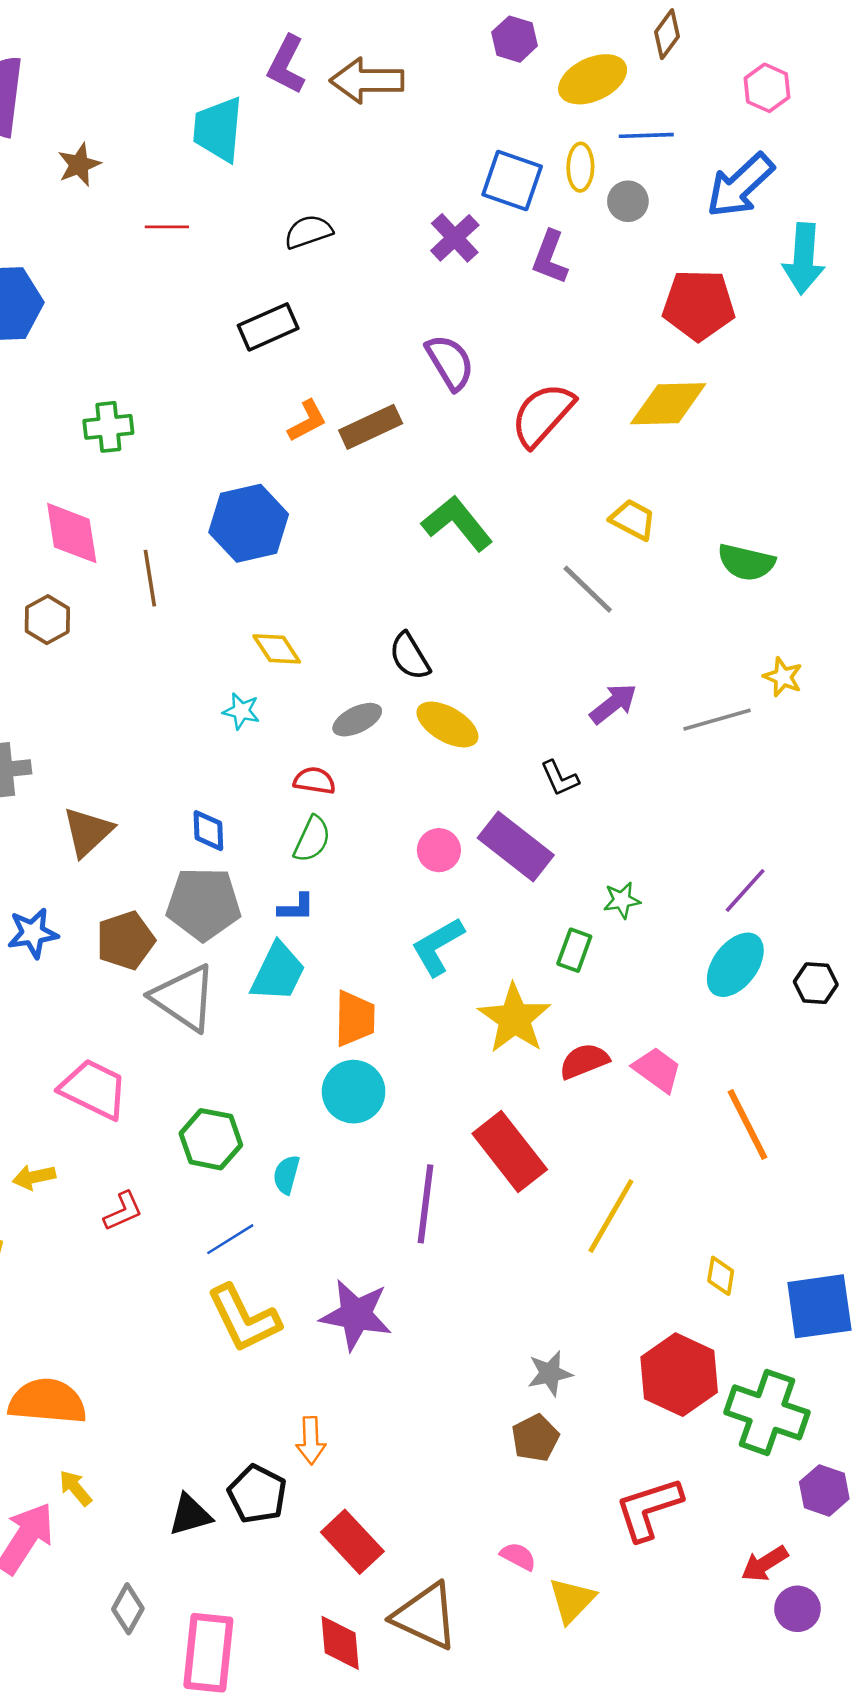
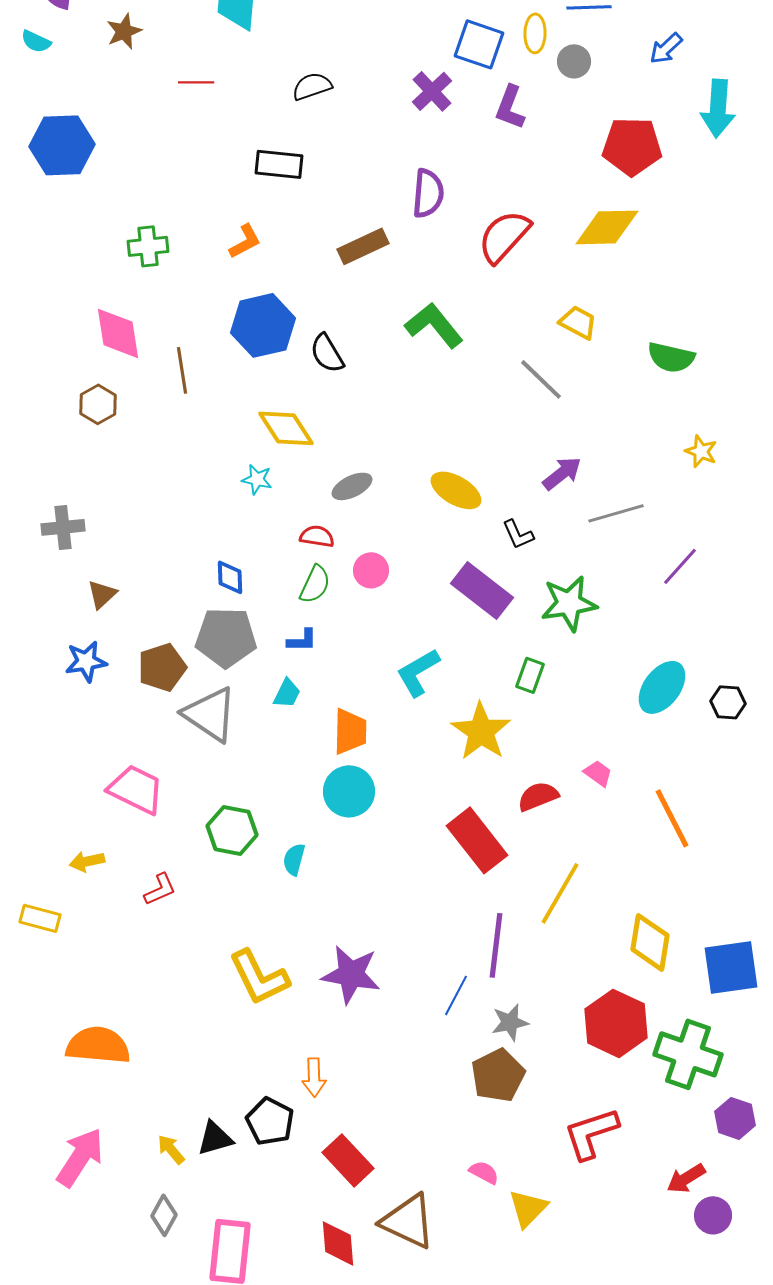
blue arrow: (740, 185) -> (666, 48), size x0.6
black rectangle: (268, 327) -> (279, 164), turned 30
purple semicircle: (450, 362) -> (428, 193), turned 36
orange L-shape: (307, 421) -> (245, 241), moved
yellow diamond: (277, 649) -> (286, 428), size x1.4
black semicircle: (410, 656) -> (327, 353), moved
gray line: (717, 720) -> (616, 513), moved
yellow ellipse: (447, 725) -> (456, 490), moved
brown triangle: (88, 832) -> (102, 594), moved, size x0.7
pink circle: (439, 850) -> (371, 570), moved
purple line: (745, 890) -> (680, 566), moved
green star: (622, 900) -> (569, 603), moved, size x1.8
cyan trapezoid: (278, 972) -> (287, 693), size x0.6
red semicircle: (584, 1061) -> (538, 796), moved
pink trapezoid: (657, 1070) -> (598, 773), size x0.7
purple line: (425, 1204) -> (496, 945), moved
blue line: (230, 1239) -> (456, 995), moved, turned -30
yellow diamond: (721, 1276) -> (650, 942), size x1.8
brown pentagon: (535, 1438) -> (498, 1075), size x1.4
yellow arrow: (75, 1488) -> (171, 1149), moved

